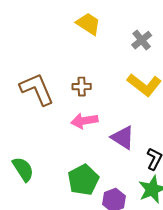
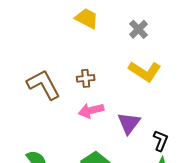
purple triangle: (123, 138) -> (129, 123), turned 40

